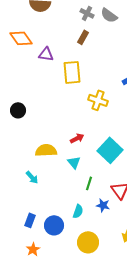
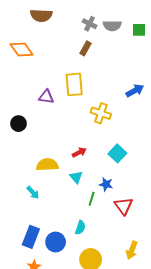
gray semicircle: (109, 15) -> (112, 26), turned -36
purple triangle: (46, 54) -> (46, 97), moved
cyan square: (110, 150) -> (117, 153), moved, size x0.7
blue star: (103, 205) -> (106, 184), moved
blue rectangle: (30, 220) -> (31, 237), size x1.5

